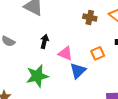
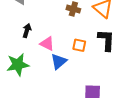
orange square: (98, 53) -> (79, 45), turned 32

